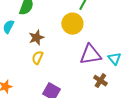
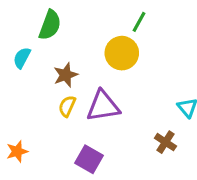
purple triangle: (90, 55) -> (103, 106), moved

